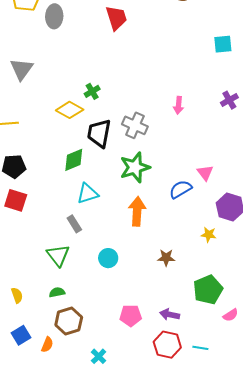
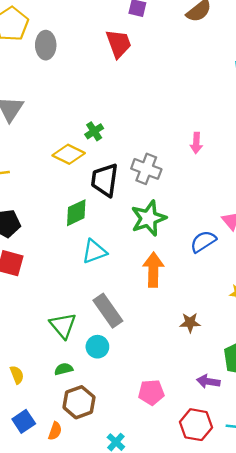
gray rectangle: (74, 224) -> (108, 311), moved, size x1.6
cyan circle: (108, 258) -> (97, 347), moved
purple arrow: (170, 315) -> (208, 381), moved

